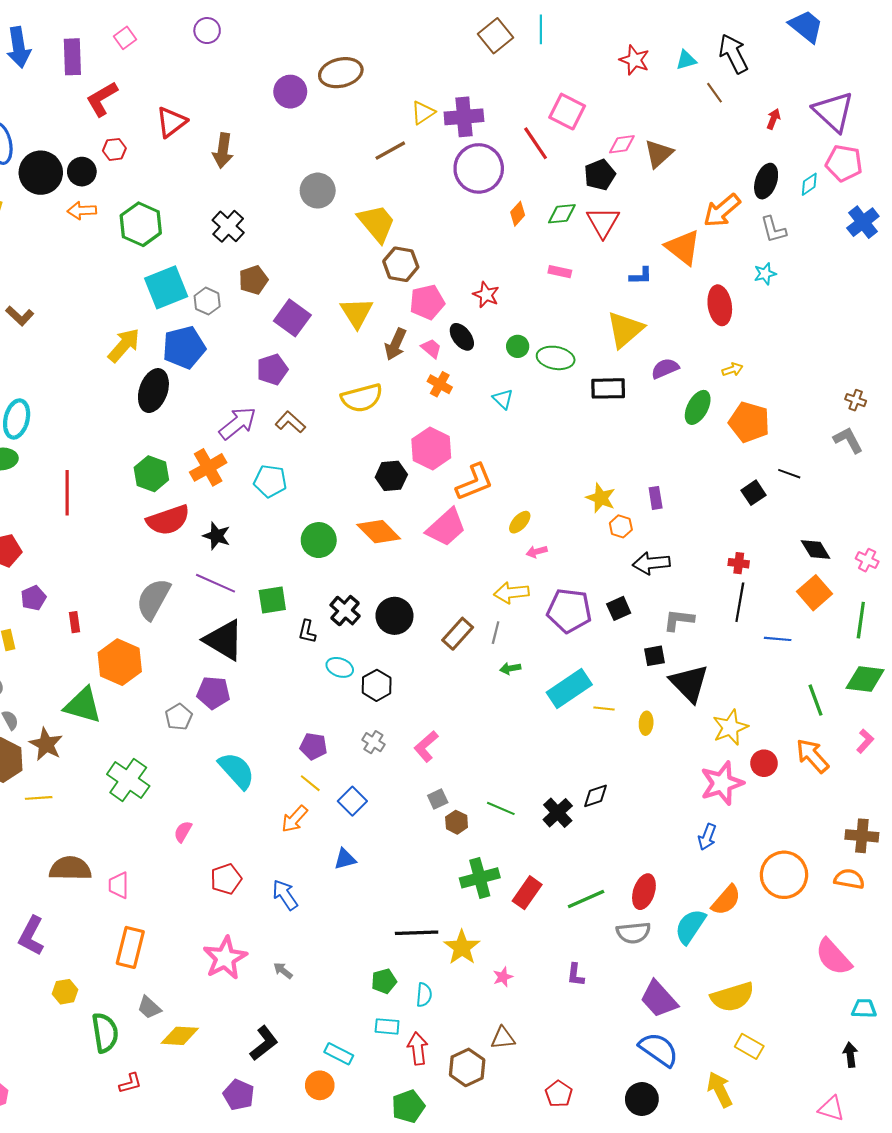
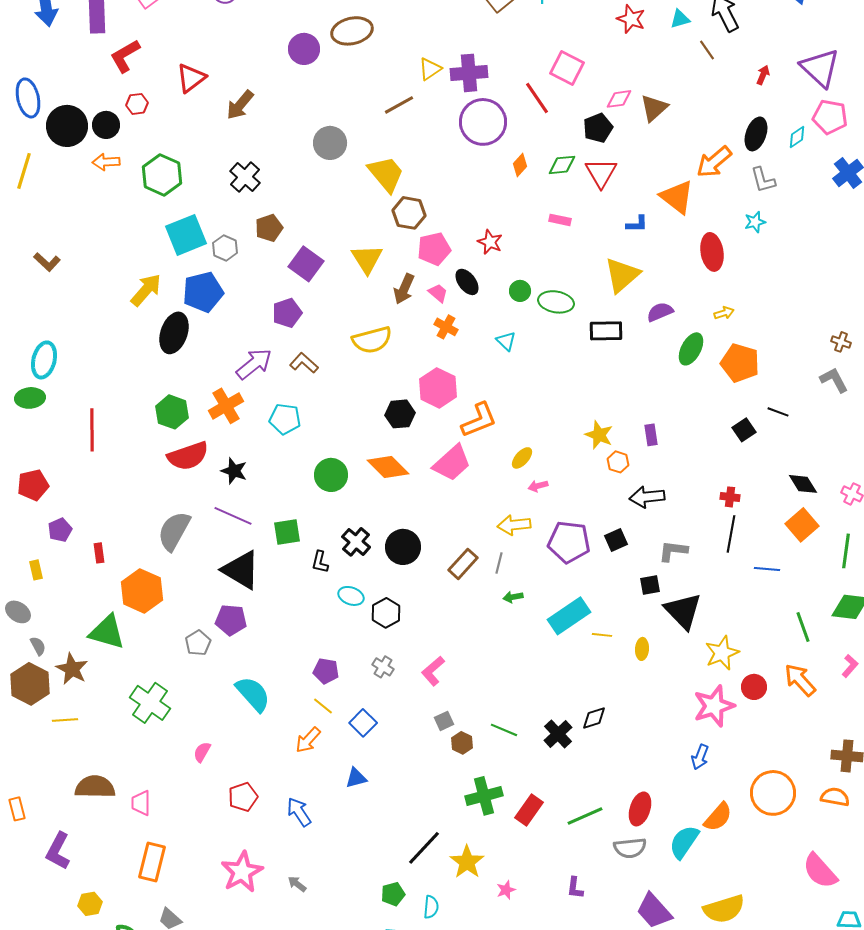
brown arrow: (223, 151) -> (240, 105), turned 32
black line: (417, 933) -> (424, 848), turned -45

